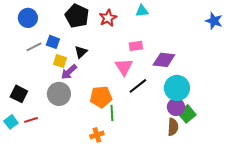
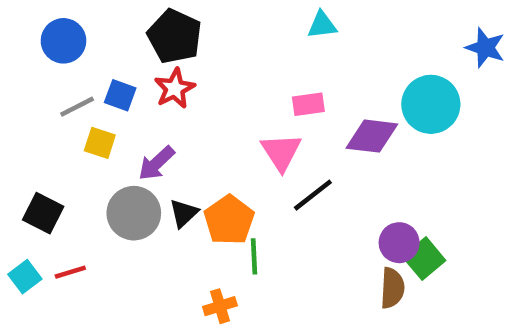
red star: (108, 18) -> (175, 88), moved
black triangle: (81, 52) -> (184, 213), moved
yellow square: (60, 61) -> (100, 143), moved
cyan circle: (177, 88) -> (431, 104), moved
orange pentagon: (101, 97) -> (229, 220), turned -30

